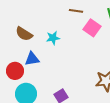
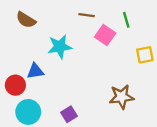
brown semicircle: (24, 34) -> (26, 20), moved
cyan star: (53, 38) -> (60, 47), size x1.5

